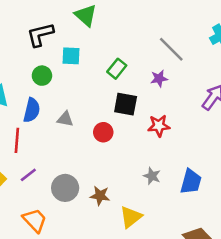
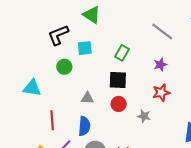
purple star: (159, 79) -> (160, 65), moved
black square: (126, 104) -> (118, 80), moved
blue semicircle: (32, 110) -> (84, 126), moved
gray star: (152, 176) -> (144, 116), moved

